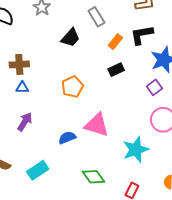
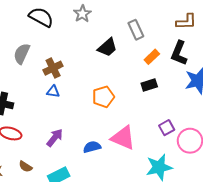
black L-shape: (142, 35) -> (179, 53), turned -65
brown cross: (19, 64) -> (53, 68), turned -30
purple square: (154, 87) -> (167, 128), moved
purple arrow: (25, 122) -> (55, 138), moved

